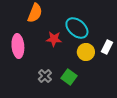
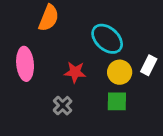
red star: (54, 39) -> (75, 72), moved
green square: (69, 77) -> (117, 101), moved, turned -35

